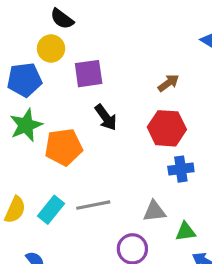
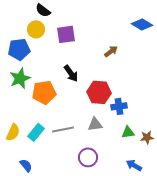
purple square: (89, 74) -> (66, 34), moved
red hexagon: (167, 128) -> (99, 92), moved
gray triangle: (154, 211) -> (95, 124), moved
green triangle: (186, 232) -> (128, 132), moved

